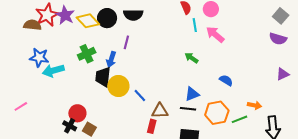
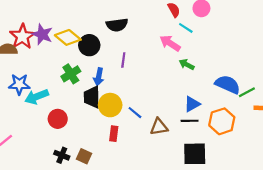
black circle: (107, 18) -> (89, 45), moved
cyan line: (195, 25) -> (186, 28), turned -40
pink arrow: (215, 34) -> (170, 43), moved
purple line: (126, 42) -> (123, 60), moved
blue semicircle: (226, 80) -> (228, 84), size x1.6
red circle: (77, 113) -> (58, 119), moved
green line: (239, 119) -> (247, 92), moved
red rectangle: (152, 126) -> (114, 134), moved

